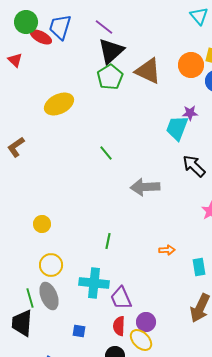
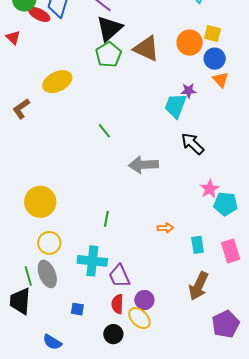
brown L-shape: (16, 147) -> (21, 109), moved
yellow circle: (42, 224) -> (40, 202), size x1.8

